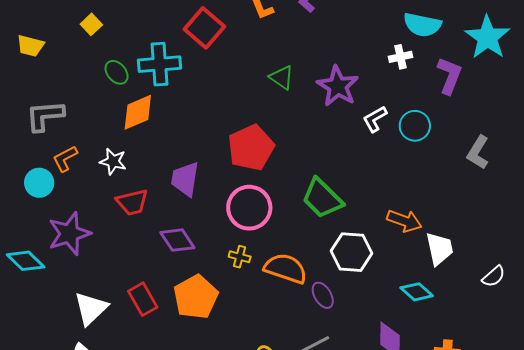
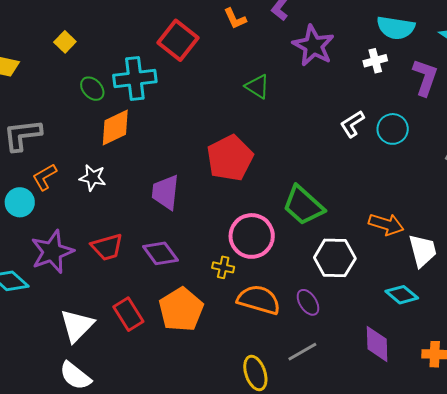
purple star: (338, 86) -> (313, 46), moved
red trapezoid: (132, 202) -> (107, 247), moved
pink circle: (249, 208) -> (252, 236), moved
orange semicircle: (286, 268) -> (259, 300), moved

